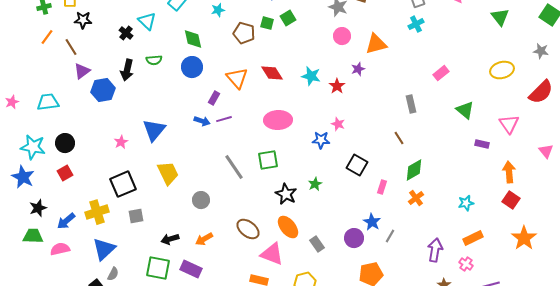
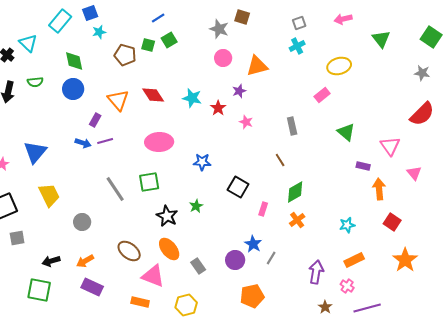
yellow ellipse: (502, 70) -> (339, 66), moved
pink star: (338, 124) -> (246, 122), moved
pink triangle: (546, 151) -> (414, 173), moved
orange arrow: (509, 172) -> (379, 189), moved
purple rectangle: (191, 269) -> (92, 287), moved

